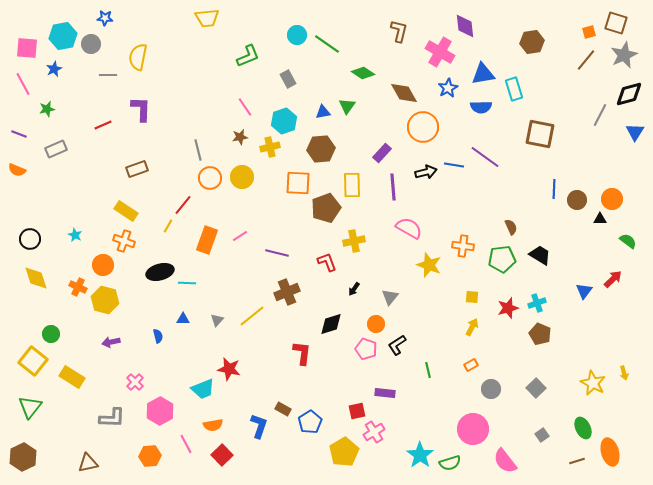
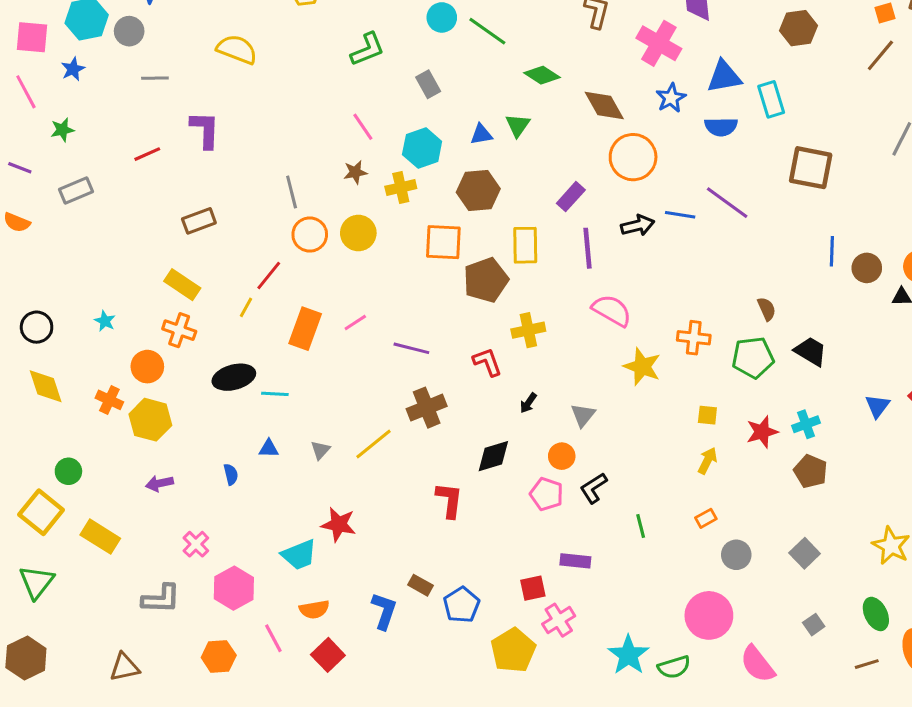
yellow semicircle: (138, 57) -> (237, 49), moved, turned 100

